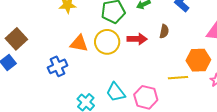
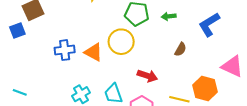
red arrow: (137, 39) -> (147, 76), moved
orange triangle: (79, 44) -> (93, 52), moved

